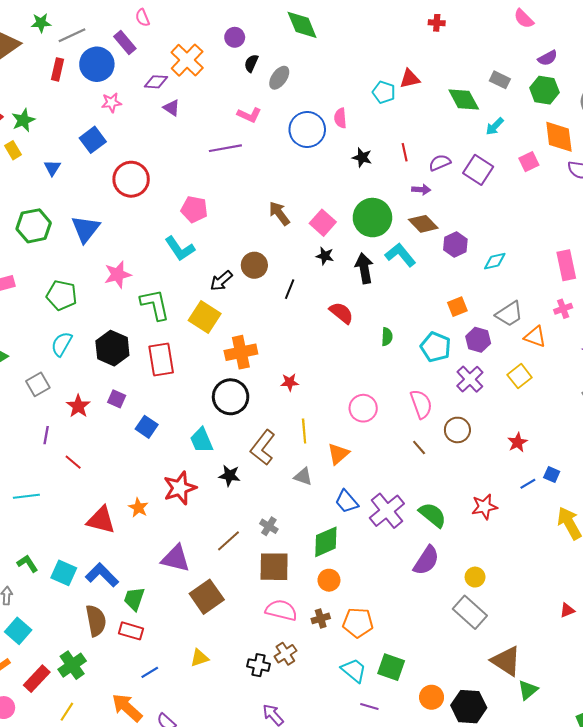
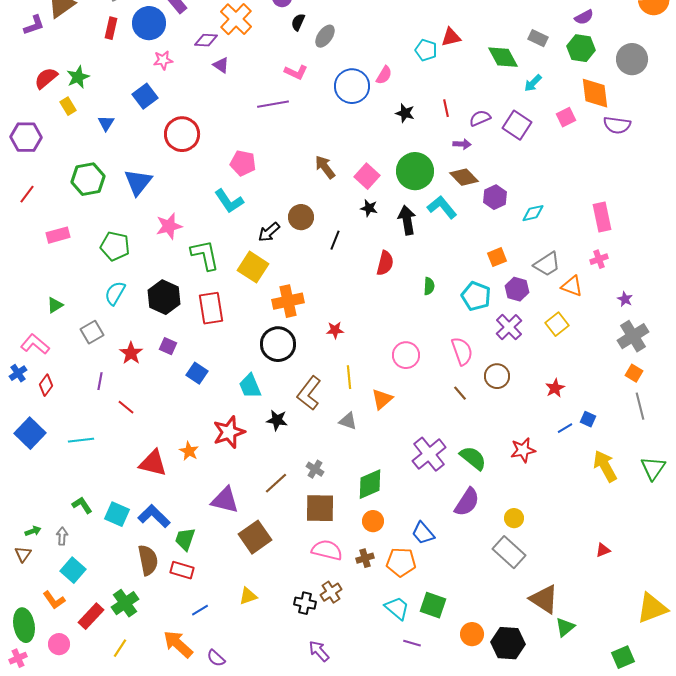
pink semicircle: (340, 118) -> (384, 75), turned -144
red semicircle: (341, 313) -> (385, 263), turned 65
blue trapezoid: (347, 501) -> (423, 533), moved

